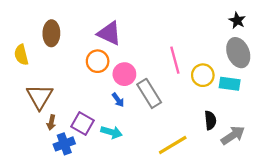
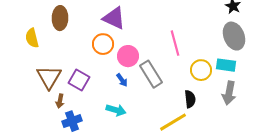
yellow circle: (203, 75) -> (201, 70), moved
black semicircle: (210, 120) -> (190, 99), moved
purple square: (83, 124) -> (79, 80), moved
gray arrow: (233, 135) -> (229, 93), moved, turned 135

